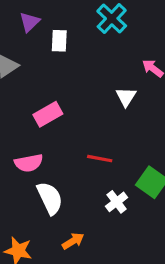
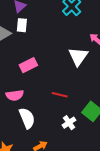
white rectangle: (59, 41) -> (22, 25), moved
white triangle: (126, 97) -> (78, 56), size x1.5

